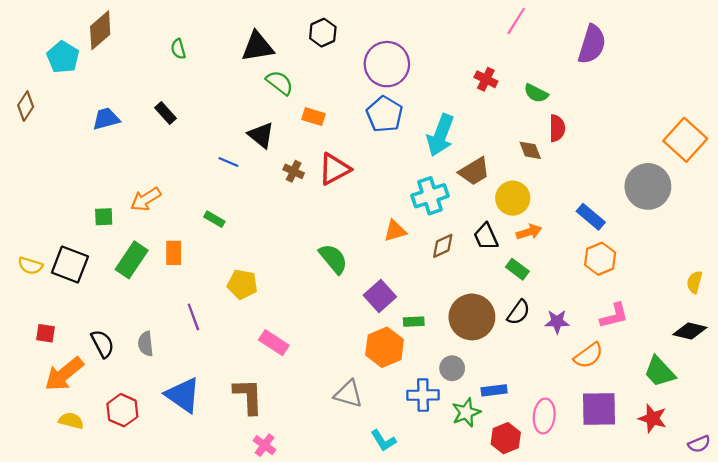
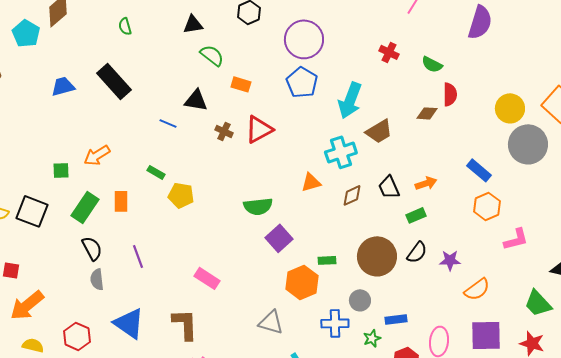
black triangle: (258, 47) -> (193, 24), size x0.7
black rectangle: (165, 113) -> (114, 81), size x1.8
black triangle: (261, 135) -> (196, 100), turned -30
brown diamond: (530, 150) -> (427, 113), turned -65
yellow circle: (513, 198) -> (510, 108), moved
green semicircle: (333, 259) -> (258, 206), turned 124
green rectangle: (517, 269) -> (416, 215), turned -60
yellow pentagon: (242, 284) -> (181, 195), moved
purple square: (380, 296) -> (279, 238), moved
pink L-shape: (614, 316) -> (516, 239), moved
black semicircle: (103, 344) -> (92, 248), moved
green star: (466, 413) -> (372, 338), size x0.7

